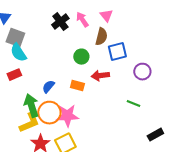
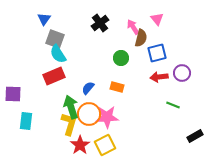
pink triangle: (106, 16) -> (157, 19), moved
pink arrow: (82, 20) -> (133, 27), moved
red rectangle: (14, 75) -> (54, 76), size x1.5
red arrow: (100, 76) -> (159, 77), moved
yellow L-shape: (29, 123) -> (69, 124), turned -50

